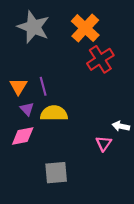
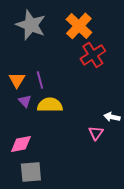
pink diamond: (23, 136) -> (21, 144), moved
gray square: (56, 173) -> (31, 172), moved

